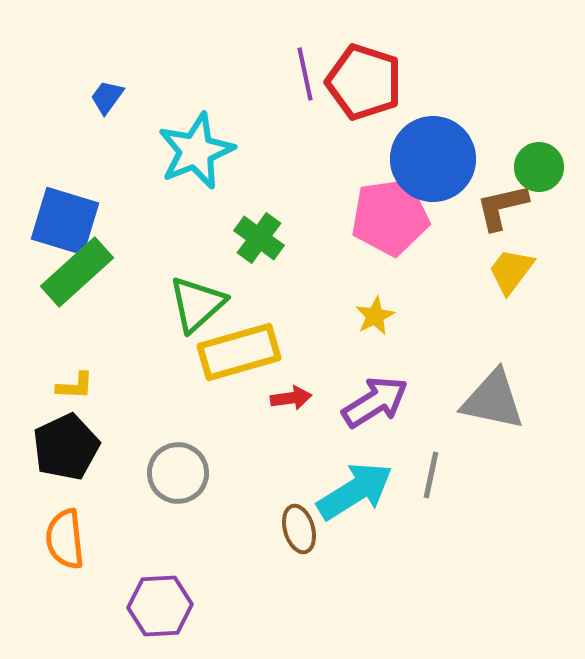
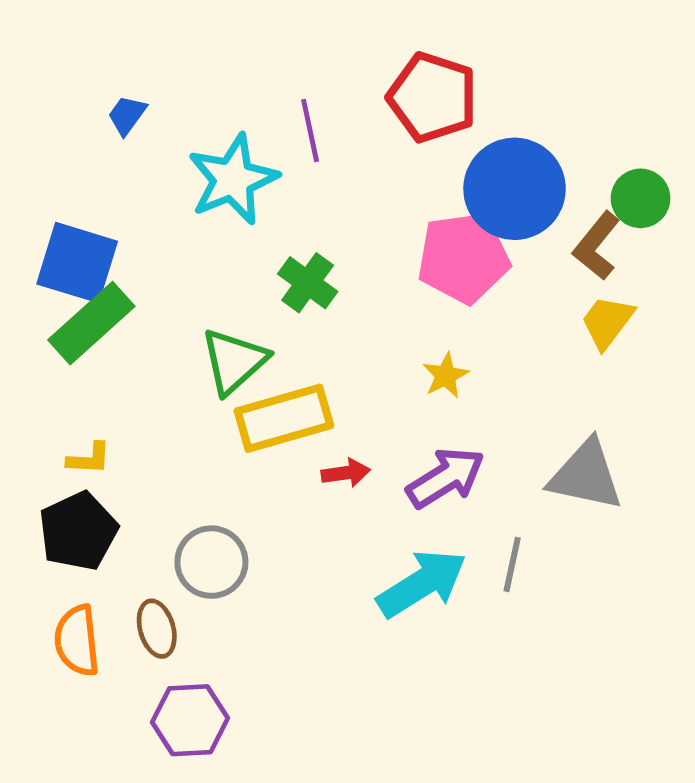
purple line: (305, 74) -> (310, 131), moved
brown L-shape: (502, 207) -> (597, 246), turned -38
brown ellipse: (299, 529) -> (157, 629), moved

